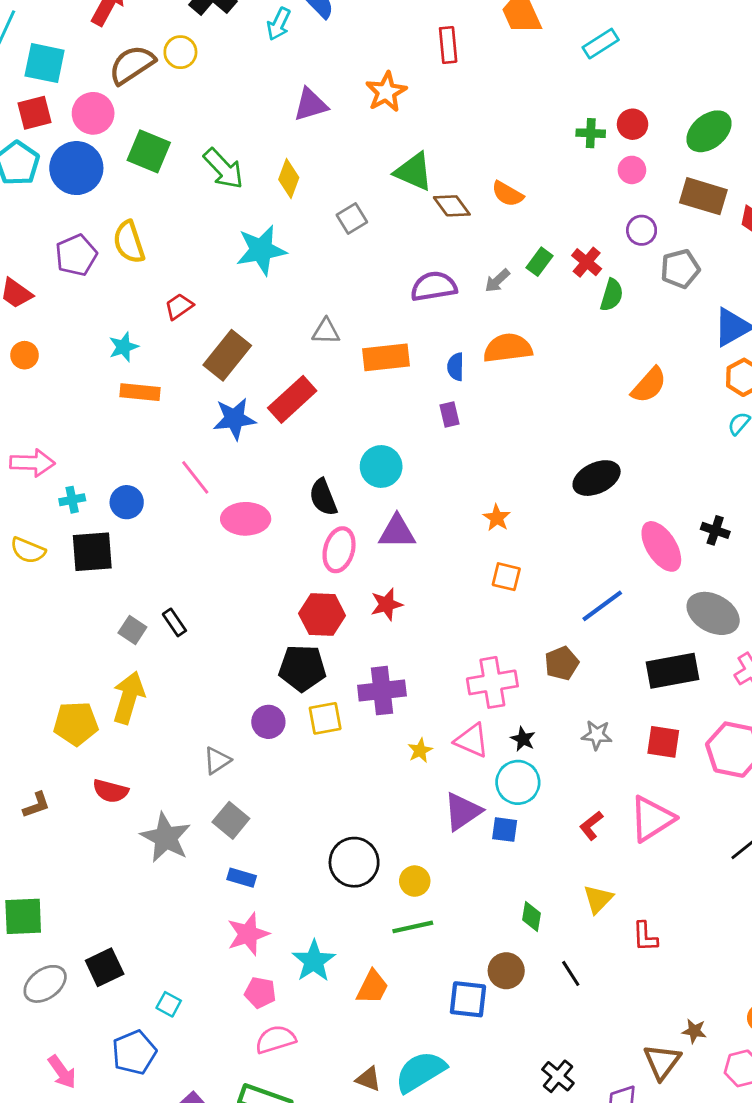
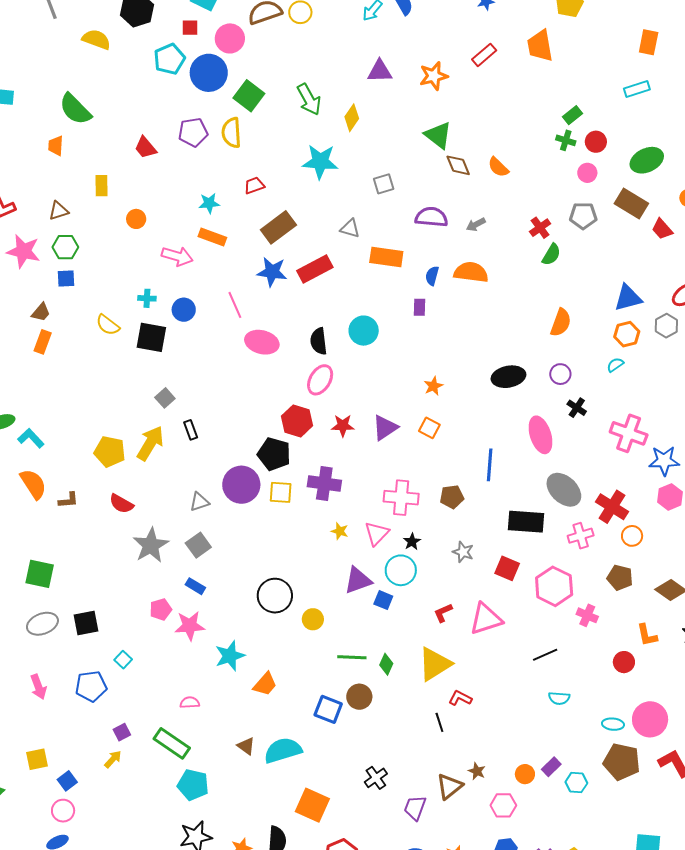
cyan rectangle: (601, 44) -> (637, 89), moved
red rectangle: (448, 45) -> (484, 55), turned 40
red square: (34, 113) -> (190, 28), size x0.7
green square: (149, 151) -> (249, 96), moved
gray square: (352, 219) -> (384, 184), moved
purple circle: (642, 230) -> (560, 374), moved
green rectangle: (539, 262) -> (572, 115), moved
gray pentagon: (680, 269) -> (583, 216), moved
orange circle: (25, 355) -> (136, 219), moved
orange semicircle: (649, 385) -> (561, 323), turned -36
pink arrow: (32, 463) -> (177, 256), moved
black cross: (715, 530) -> (577, 408), moved
purple triangle: (397, 532) -> (385, 428), moved, turned -48
blue line: (602, 606) -> (490, 465), turned -64
black rectangle: (174, 622) -> (191, 430), moved
purple circle: (268, 722) -> (241, 485), size x1.6
pink triangle: (472, 740) -> (377, 533), turned 36
yellow star: (420, 751) -> (340, 531), turned 30
yellow triangle: (598, 899) -> (435, 664), size x1.6
green line: (413, 927) -> (352, 657), moved
red L-shape: (645, 937) -> (460, 698), turned 105
black line: (571, 973) -> (439, 722), moved
pink pentagon: (260, 993) -> (161, 609), moved, turned 30
pink semicircle: (275, 1039) -> (190, 703), size x0.7

